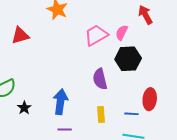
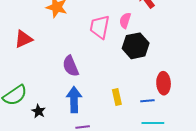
pink trapezoid: (96, 35) -> (100, 27), turned -40
purple semicircle: (100, 79) -> (71, 66), moved
yellow rectangle: (101, 115) -> (117, 97), moved

